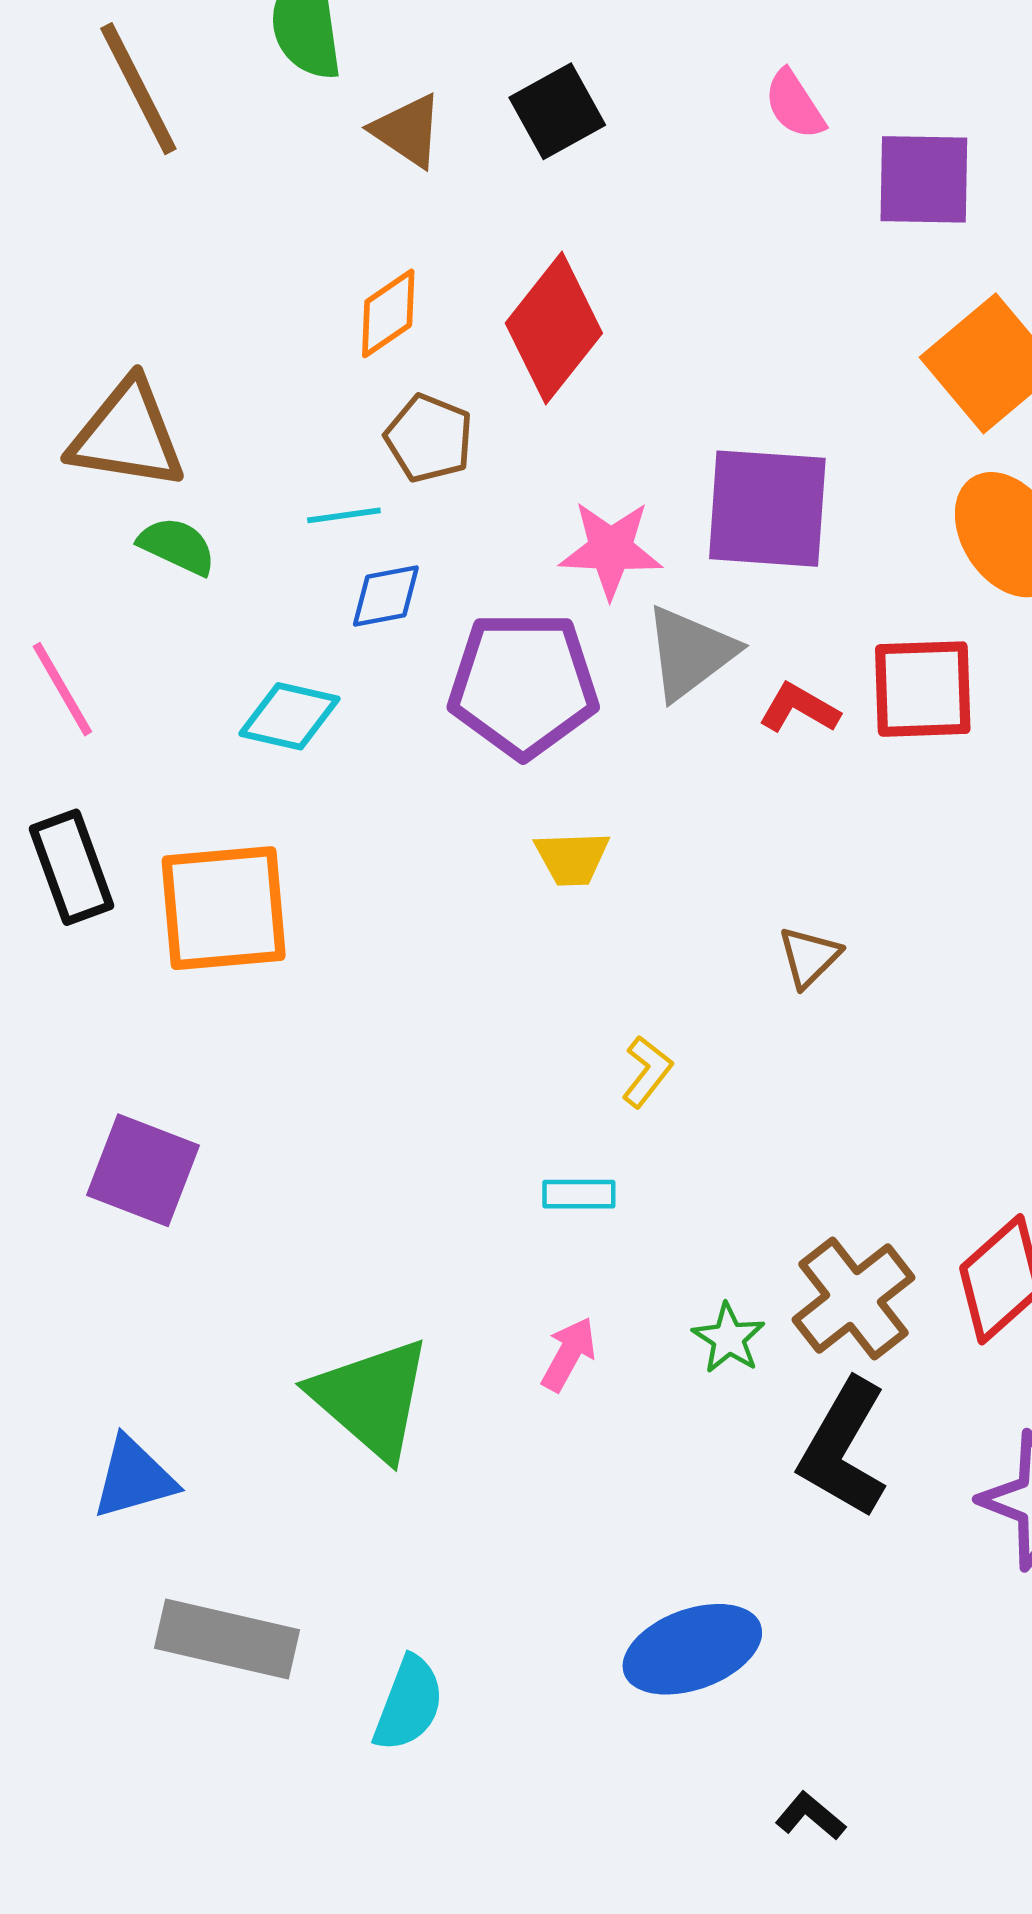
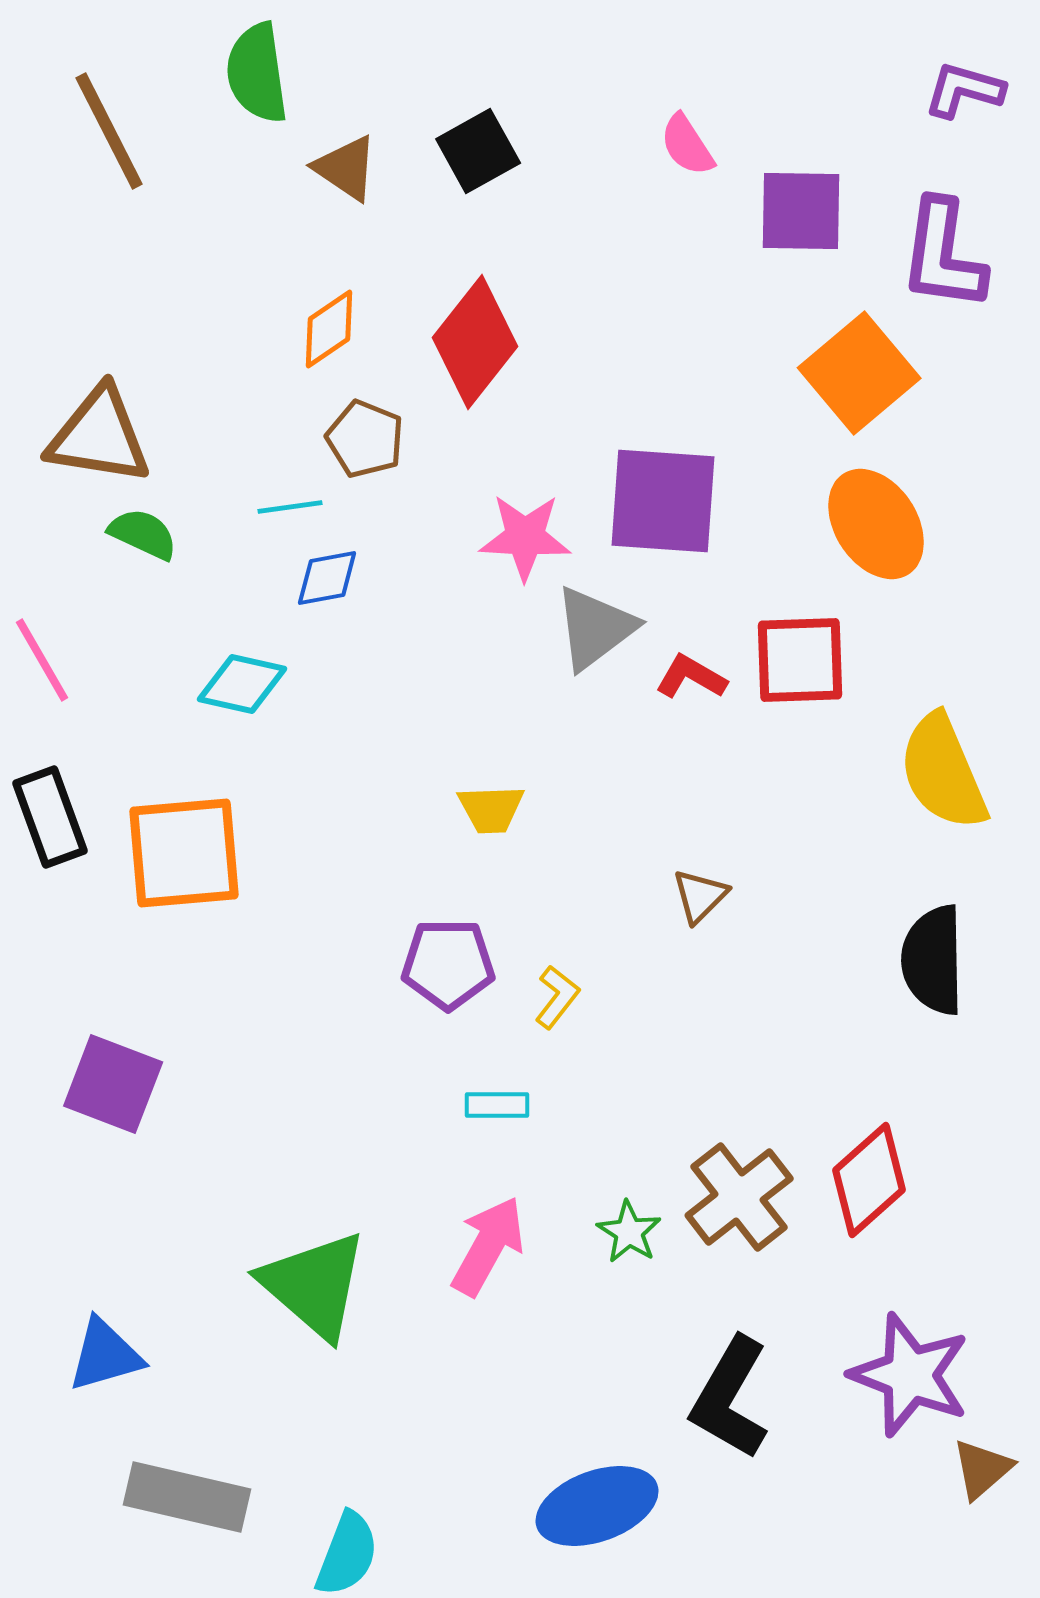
purple pentagon: (523, 684) -> (448, 964), moved, size x0.7
pink arrow: (569, 1354) -> (488, 1246), size x1.5
black L-shape: (843, 1448) -> (730, 1398), moved

